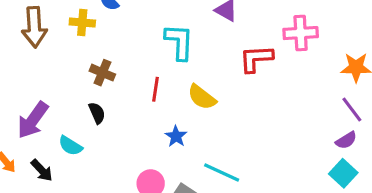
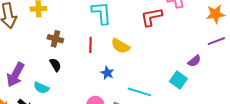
purple line: (352, 110) -> (216, 41), turned -66
purple semicircle: (346, 140) -> (194, 61), moved
cyan square: (343, 173) -> (178, 80), moved

